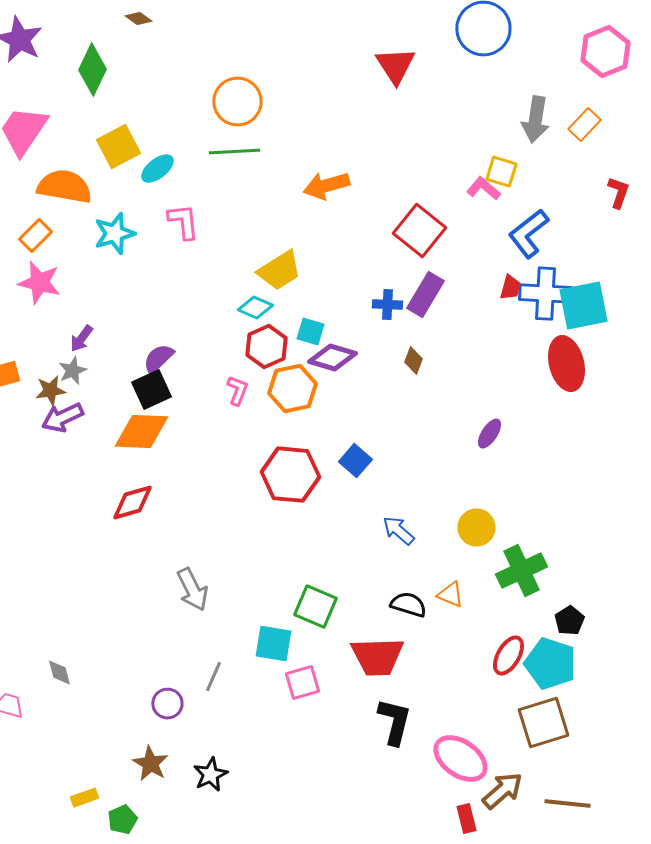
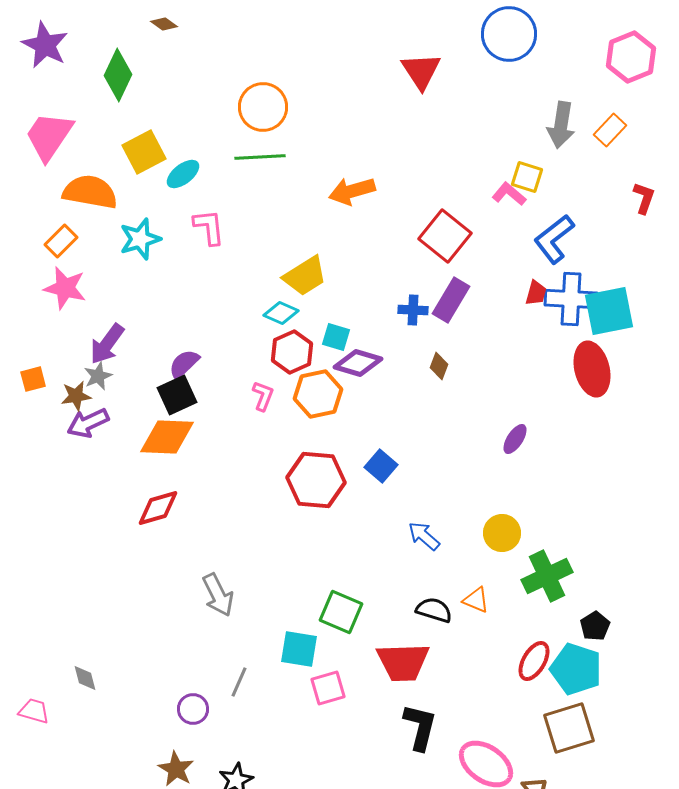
purple arrow: (81, 339) -> (107, 344), size x1.5

